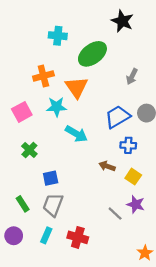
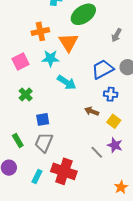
cyan rectangle: (46, 235) -> (37, 176), moved
red cross: (78, 237) -> (64, 171), size x1.4

